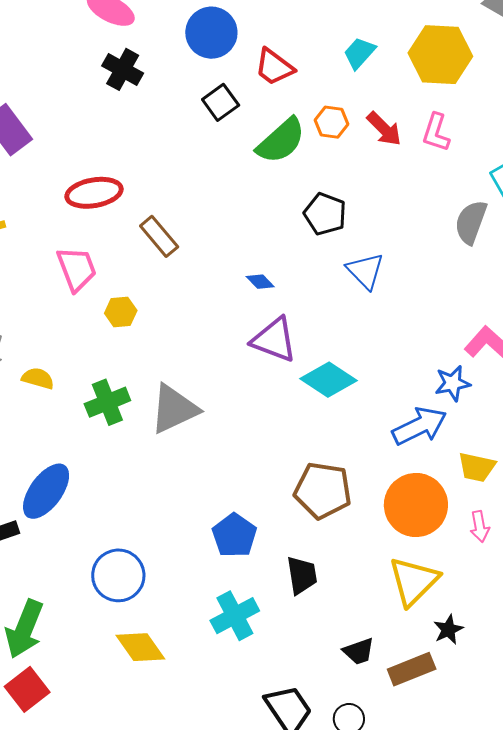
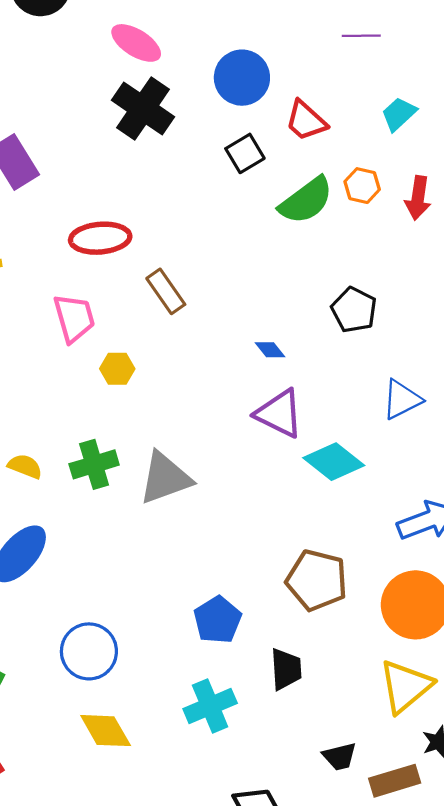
black cross: (123, 69) -> (143, 109), size x1.4
red arrow: (384, 129) -> (418, 198), turned 48
black pentagon: (325, 214) -> (354, 310), moved
blue triangle: (365, 271) -> (402, 400), moved, turned 42
yellow semicircle: (38, 378) -> (25, 466), moved

